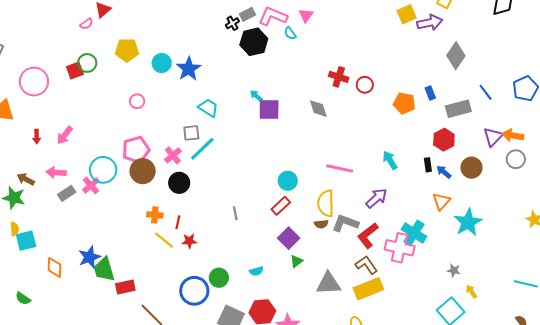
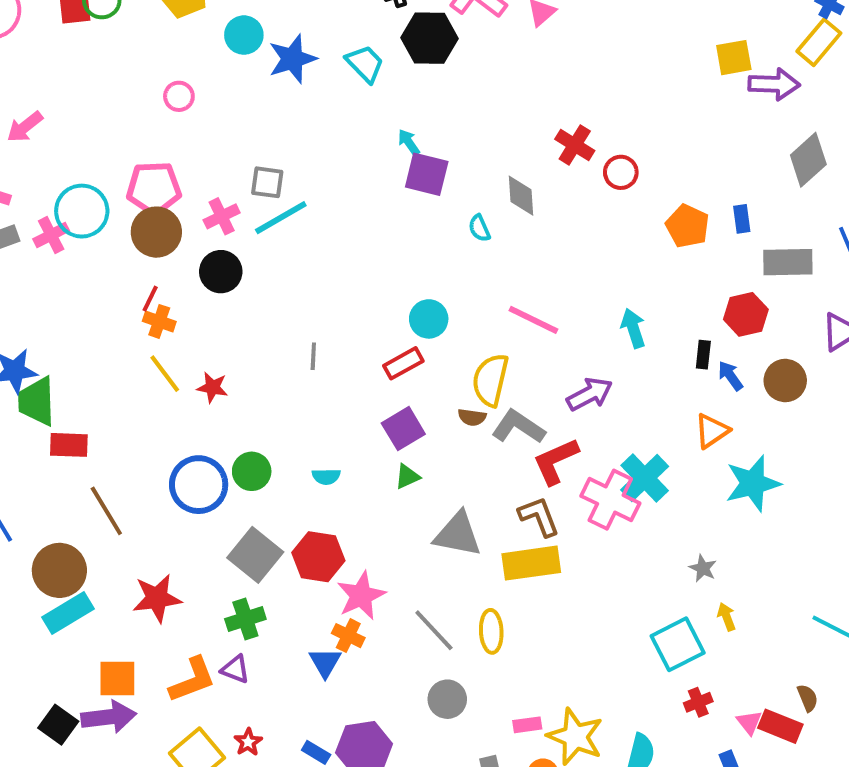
cyan semicircle: (290, 33) -> (479, 228), moved
cyan trapezoid: (208, 108) -> (365, 64), moved
red line: (178, 222) -> (150, 299), moved

